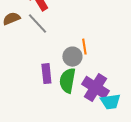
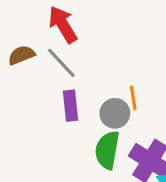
purple rectangle: (46, 74) -> (70, 106), moved

